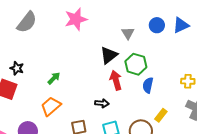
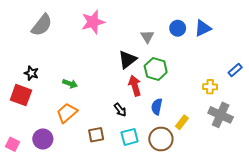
green arrow: (54, 78) -> (70, 84), turned 64
blue semicircle: (148, 85) -> (157, 107), moved
black arrow: (102, 103) -> (120, 110), turned 48

